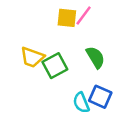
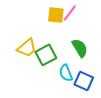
yellow trapezoid: (32, 57) -> (27, 48), turned -60
cyan semicircle: (81, 103) -> (66, 73), moved

